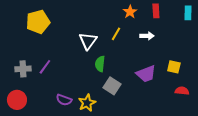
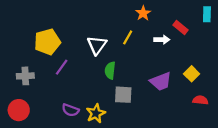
red rectangle: (156, 11) -> (181, 28), moved, turned -48
yellow pentagon: (38, 22) -> (47, 42), moved
purple line: (45, 67) -> (62, 67), moved
yellow square: (174, 67) -> (192, 74), turned 32
gray square: (112, 86) -> (123, 95), turned -30

